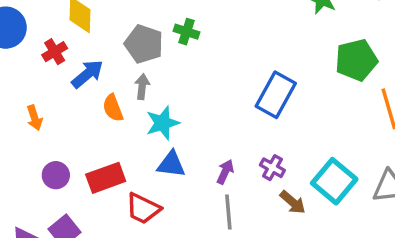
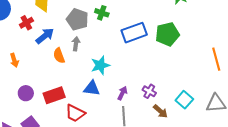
green pentagon: (356, 60) -> (167, 34), moved
blue rectangle: (276, 95) -> (134, 33), moved, turned 40
cyan star: (163, 123) -> (100, 65), moved
cyan square: (334, 181) -> (184, 100), size x0.7

